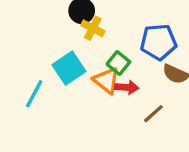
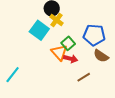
cyan square: (69, 68) -> (39, 30), moved, turned -30
cyan line: (34, 94) -> (13, 75), moved

